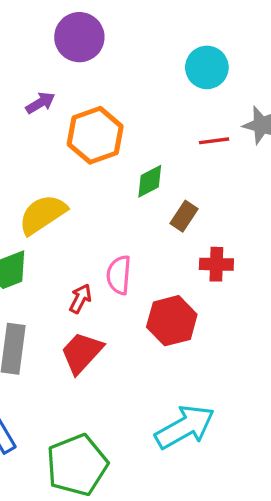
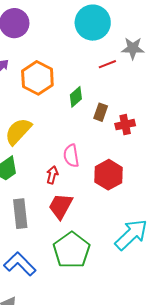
cyan circle: (207, 67) -> (93, 23), size x1.4
red cross: (216, 264) -> (125, 125), moved
green pentagon: (77, 465) -> (72, 250), moved

